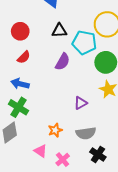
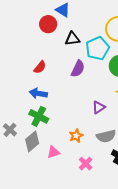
red circle: (20, 31) -> (48, 24), moved
cyan pentagon: (84, 42) -> (98, 48), turned -30
pink triangle: (40, 151) -> (53, 152), moved, turned -48

